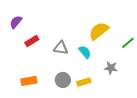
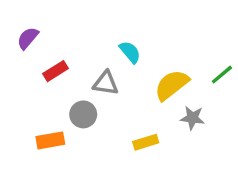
yellow semicircle: (99, 31) -> (172, 85), moved
cyan semicircle: (85, 52) -> (130, 52), moved
gray circle: (63, 80) -> (83, 114), moved

